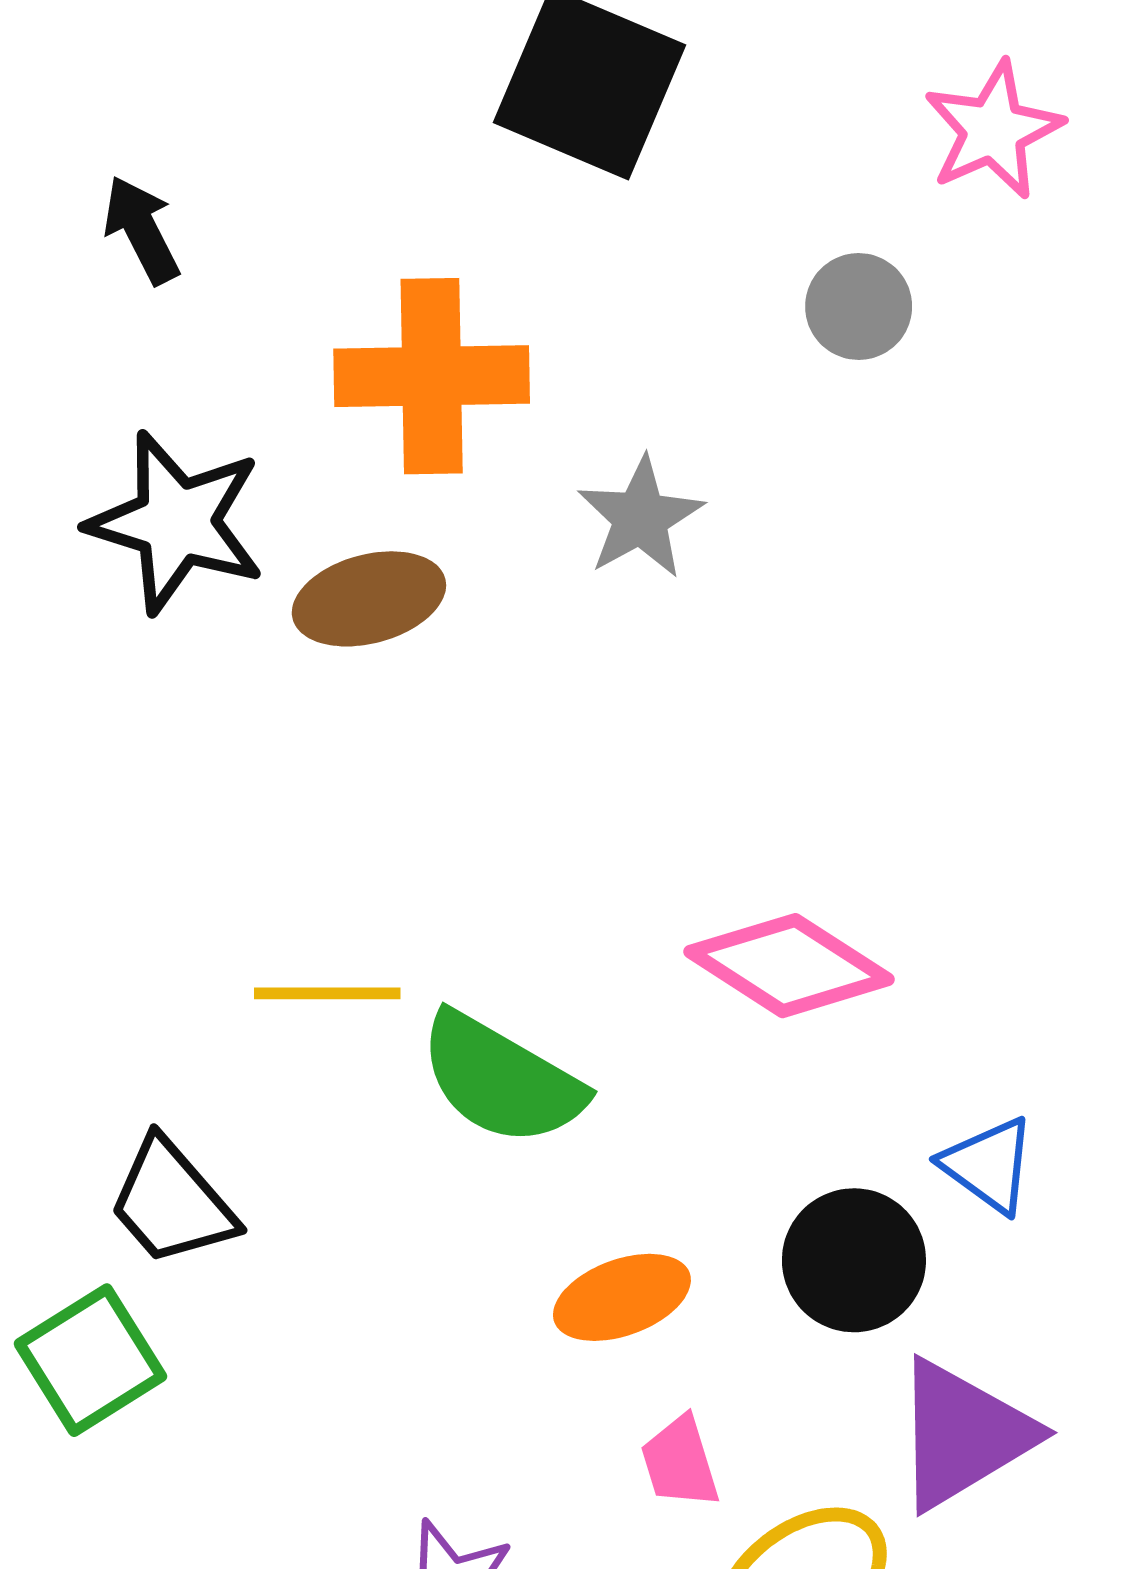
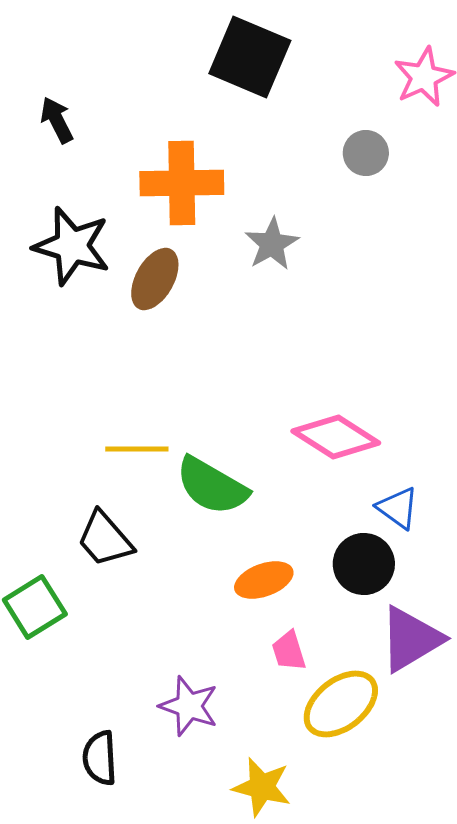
brown ellipse: (369, 599) -> (155, 279), turned -46
blue triangle: (989, 1165) -> (398, 508), moved
black trapezoid: (172, 1202) -> (105, 539), moved

